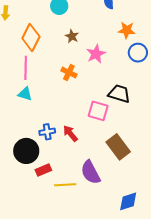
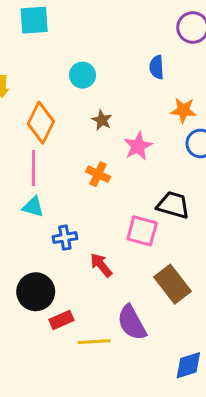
blue cross: (47, 132) -> (65, 238), moved

